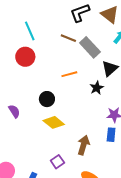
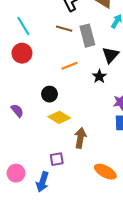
gray rectangle: (90, 47) -> (87, 36), turned 35
brown arrow: (83, 145) -> (80, 138), moved
purple square: (57, 162) -> (57, 159), moved, turned 32

